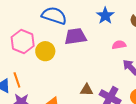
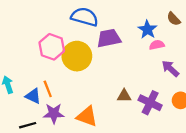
blue star: (105, 16) -> (147, 30), moved
yellow circle: (45, 51) -> (77, 56), size x1.4

